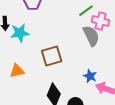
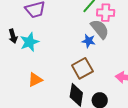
brown square: (52, 56) -> (82, 68), moved
blue star: (90, 76) -> (89, 41), moved

